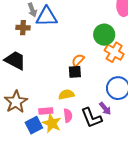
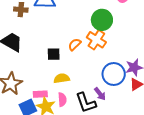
orange cross: (114, 52) -> (96, 40), moved
black square: (75, 72) -> (54, 54), moved

